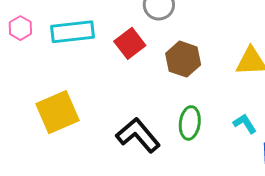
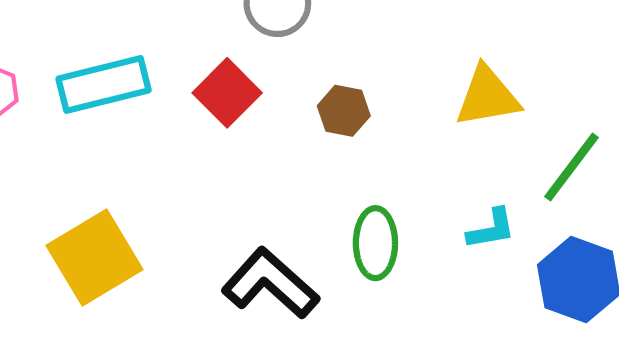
brown hexagon: (183, 59) -> (344, 111), size x0.7
cyan L-shape: (245, 124) -> (491, 229), turned 120

